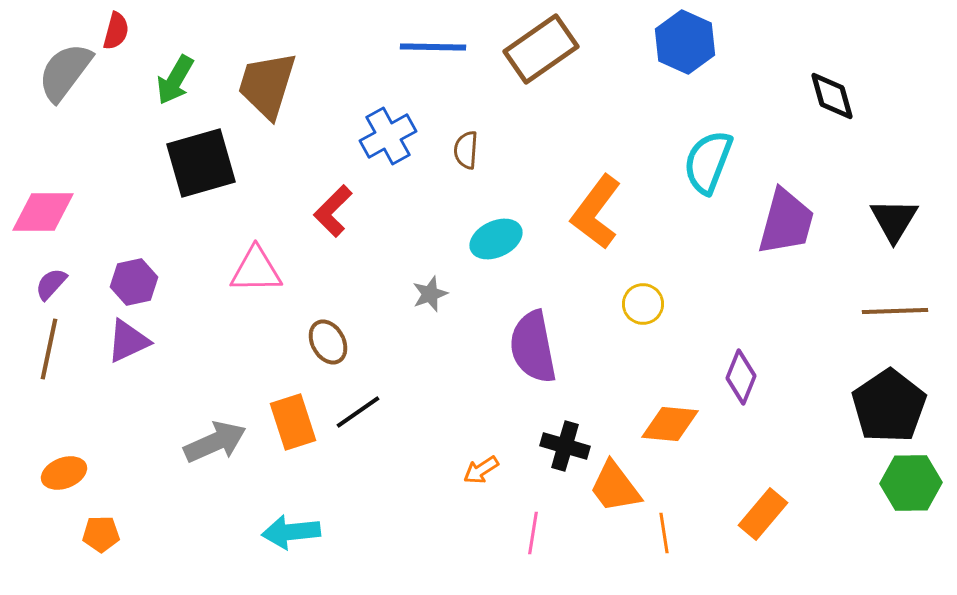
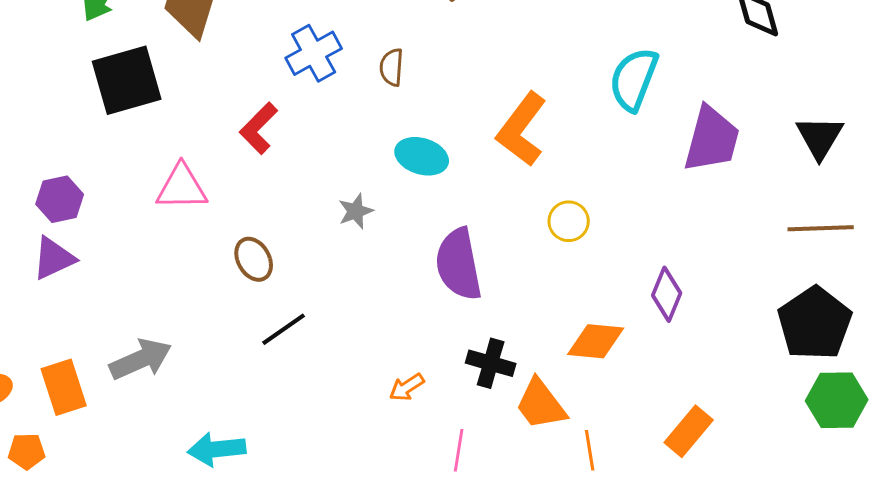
cyan ellipse: (496, 239) -> (422, 156), turned 42
orange rectangle: (293, 422) -> (64, 387), moved

